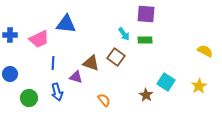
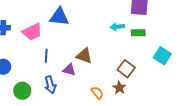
cyan arrow: (124, 34) -> (117, 27), turned 120
brown square: (116, 57) -> (126, 69), moved
cyan square: (166, 82) -> (162, 56), moved
brown star: (146, 95) -> (119, 88), moved

